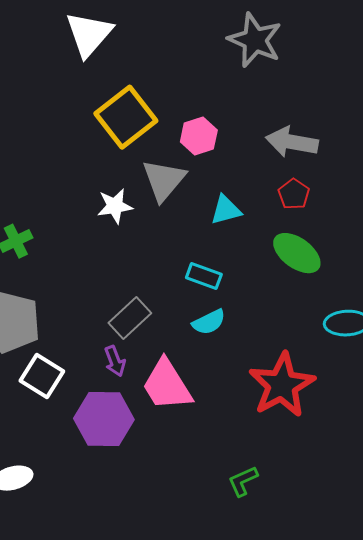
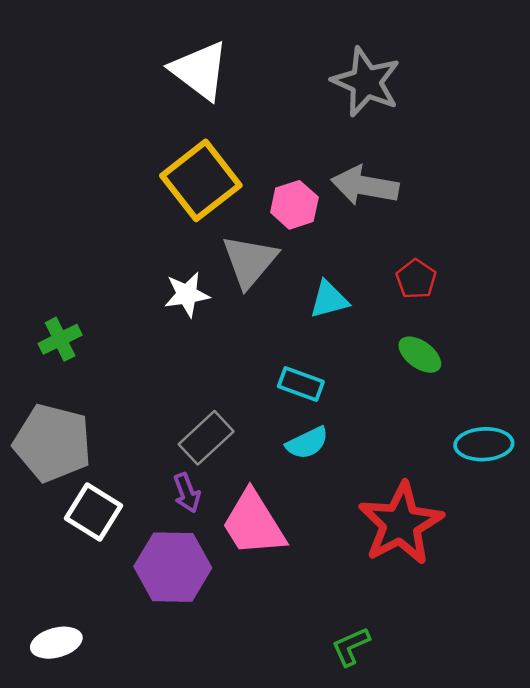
white triangle: (89, 34) -> (200, 70), moved, turned -34
gray arrow: (292, 142) -> (365, 186), moved
green ellipse: (297, 253) -> (420, 355), size x0.7

